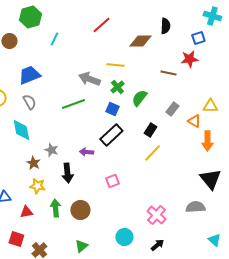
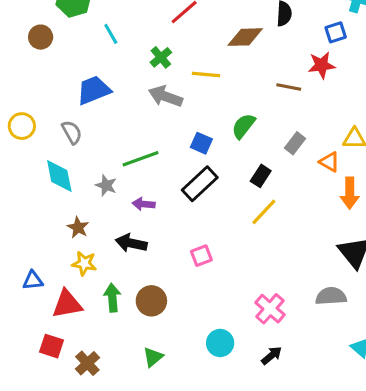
cyan line: (54, 39) -> (111, 34), turned -56
blue trapezoid: (29, 75) -> (94, 90), moved
green cross: (117, 87) -> (161, 57), moved
green line: (73, 104) -> (140, 159), moved
gray star: (51, 150) -> (106, 185), moved
purple arrow: (86, 152) -> (144, 204), moved
black arrow: (67, 173) -> (131, 243), turned 108
red triangle: (26, 212) -> (67, 304), size x1.5

